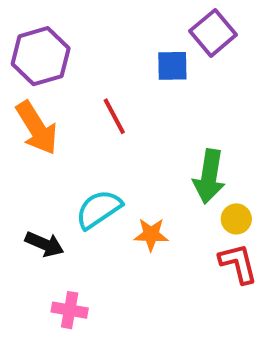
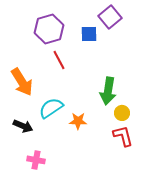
purple hexagon: (41, 56) -> (49, 29), moved
orange arrow: (37, 128) -> (22, 82), moved

